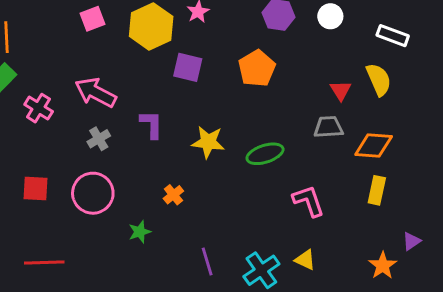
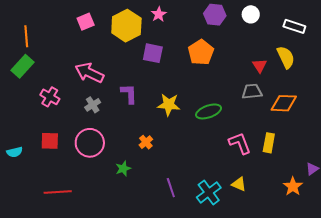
pink cross: (39, 108) -> (50, 97), moved
yellow rectangle: (377, 190) -> (269, 143), moved

